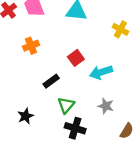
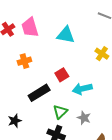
black rectangle: (51, 81) -> (39, 93), size x1.5
green triangle: (66, 105) -> (60, 112), moved

